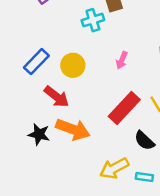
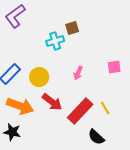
red arrow: (56, 97) -> (52, 102), moved
orange arrow: (73, 129) -> (20, 106), moved

